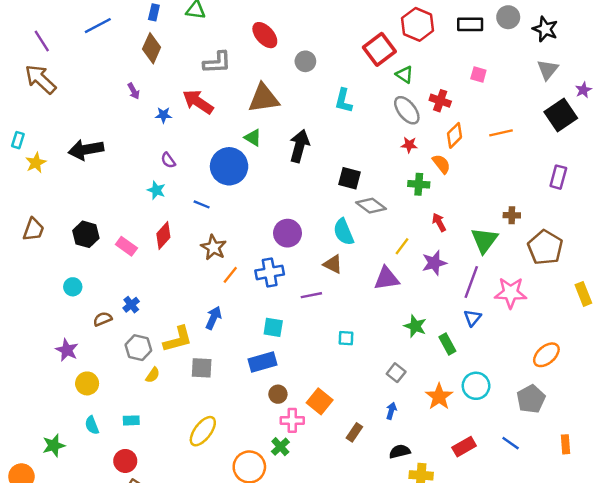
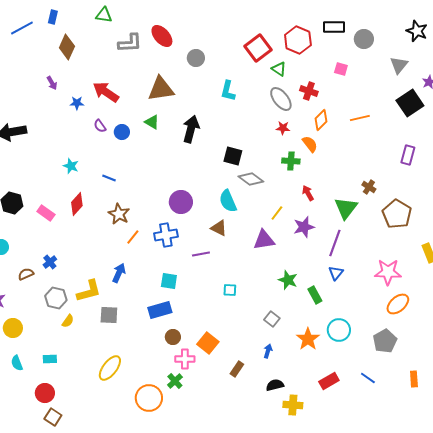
blue rectangle: (154, 12) -> (53, 17), moved
gray circle: (508, 17) -> (364, 39), moved
red hexagon: (418, 24) -> (298, 40), moved
black star: (545, 29) -> (417, 31), moved
gray L-shape: (217, 63) -> (130, 43), moved
purple semicircle: (168, 160) -> (100, 126), moved
blue circle: (229, 166) -> (122, 132), moved, size x0.5
brown cross: (512, 215) -> (369, 187), turned 32
pink star: (511, 293) -> (388, 272), moved

